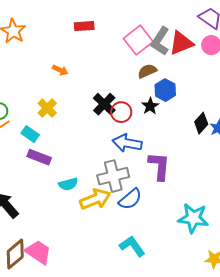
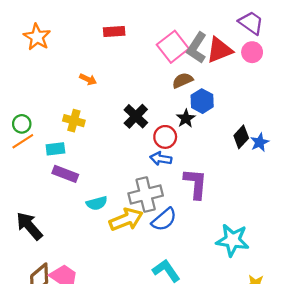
yellow cross: (47, 108) -> (74, 121), turned -30
red circle: (121, 112) -> (165, 137), moved
cyan rectangle: (30, 134) -> (55, 149), turned -42
blue arrow: (127, 143) -> (161, 159), size x0.7

